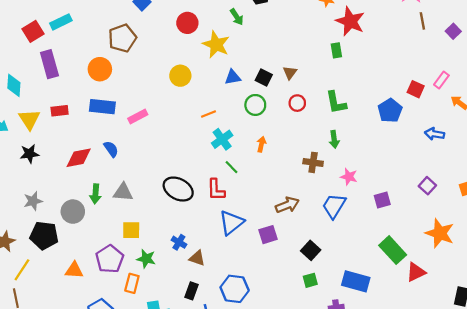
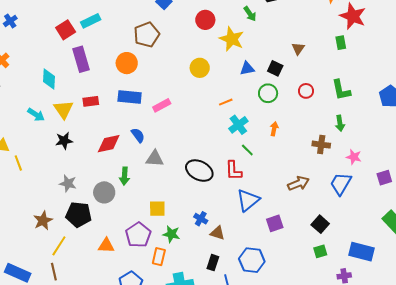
brown triangle: (290, 73) -> (298, 49), moved
gray triangle: (123, 192) -> (155, 159), moved
gray star: (33, 201) -> (68, 183), turned 30
purple square: (268, 235) -> (275, 223), moved

